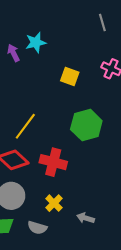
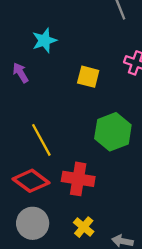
purple arrow: (13, 53) -> (21, 73), moved
yellow line: (25, 126) -> (41, 140), turned -60

